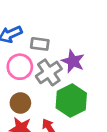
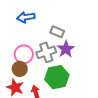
gray rectangle: (40, 44) -> (57, 32), moved
pink circle: (20, 67) -> (24, 54), moved

